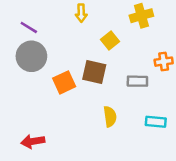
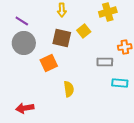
brown square: (94, 72) -> (62, 38), moved
yellow semicircle: (110, 117) -> (69, 89), moved
cyan rectangle: (156, 122) -> (120, 83), moved

